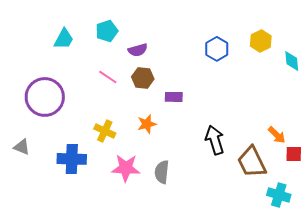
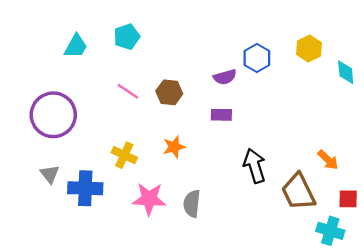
purple semicircle: (138, 50) -> (225, 77), moved
purple rectangle: (174, 97) -> (221, 115), moved
gray triangle: (22, 147) -> (50, 174), moved, turned 30
red square: (294, 154) -> (348, 199), moved

